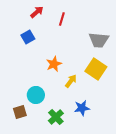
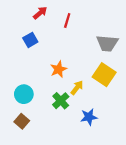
cyan circle: (36, 95) -> (24, 94), moved
brown square: (20, 112) -> (22, 121), turned -32
green cross: (56, 117) -> (61, 101), moved

